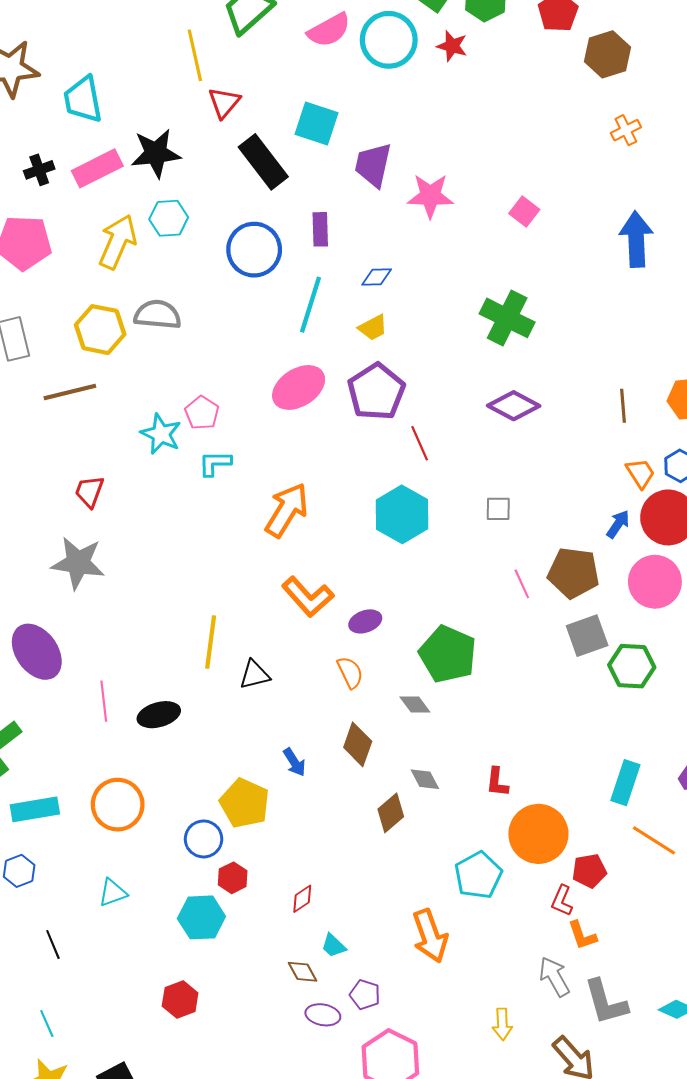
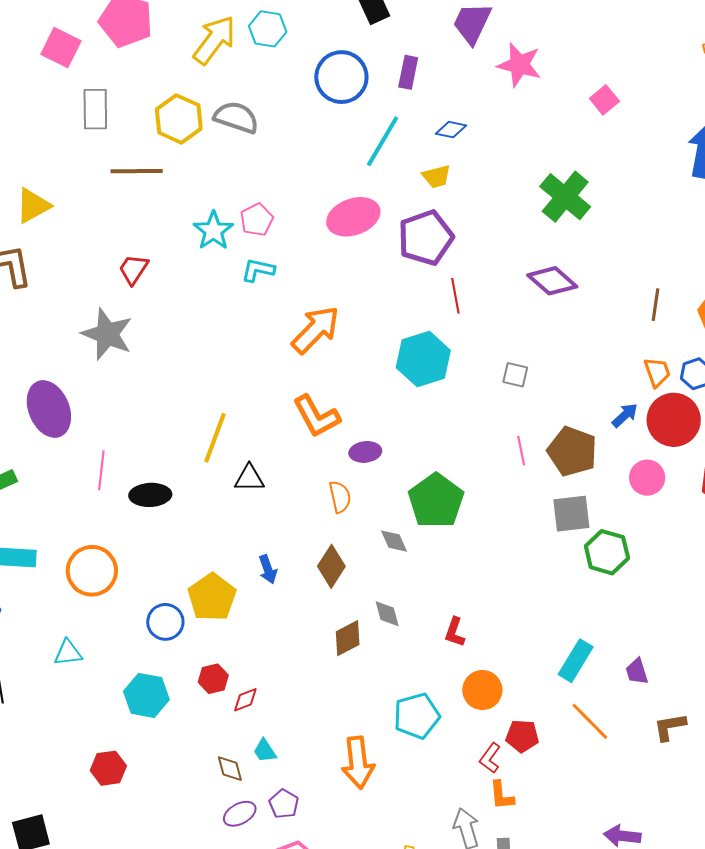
pink circle: (655, 582) -> (647, 478), size x0.7
orange circle: (538, 834) -> (482, 690), size x0.7
red hexagon: (233, 878) -> (213, 679), moved
purple ellipse: (323, 1015) -> (240, 814), turned -52

